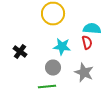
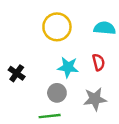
cyan semicircle: (92, 28) -> (105, 28), moved
gray star: (84, 72) -> (95, 99), turned -30

